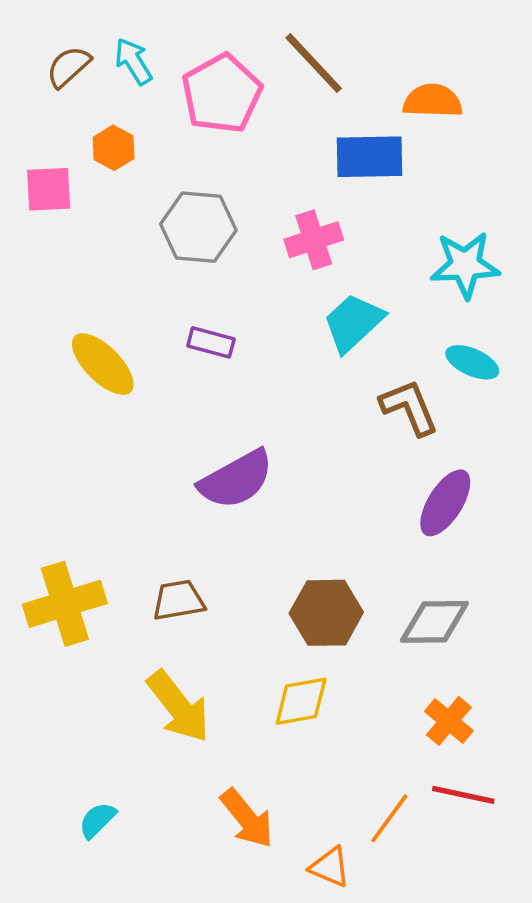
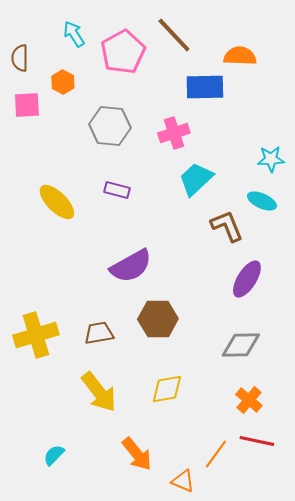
brown semicircle: (69, 67) -> (20, 58), moved, turned -48
cyan star: (465, 265) -> (271, 159), moved, size x0.7
brown hexagon: (326, 613) -> (158, 319), moved

